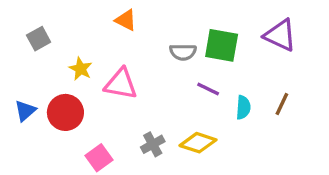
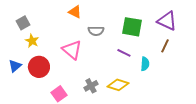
gray semicircle: (183, 52) -> (96, 31), moved
yellow star: (81, 69) -> (32, 41), moved
pink triangle: (121, 84) -> (72, 50), turned 30
brown line: (282, 104) -> (165, 46), moved

